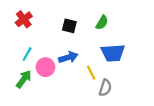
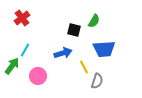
black square: (69, 26) -> (74, 30), moved
pink circle: (45, 67) -> (38, 76), moved
green arrow: (24, 79) -> (12, 66), moved

